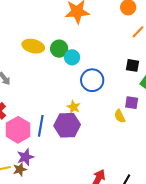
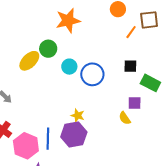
yellow ellipse: (33, 46) -> (29, 61), turned -50
green circle: (59, 49) -> (48, 49), moved
blue circle: (92, 80) -> (92, 74), moved

